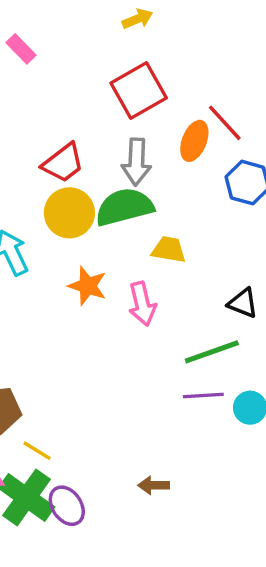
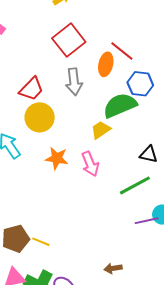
green semicircle: (124, 207) -> (120, 105), moved
yellow trapezoid: (169, 250) -> (101, 130), turned -35
purple line: (203, 395) -> (147, 221), moved
yellow line: (37, 451) -> (41, 242), moved

